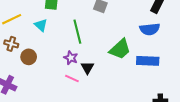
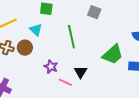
brown circle: (29, 57) -> (25, 48), moved
purple star: (71, 58) -> (51, 67), moved

